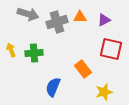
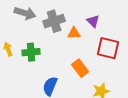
orange triangle: (80, 17) -> (74, 33), moved
purple triangle: (104, 20) -> (93, 21), moved, turned -48

